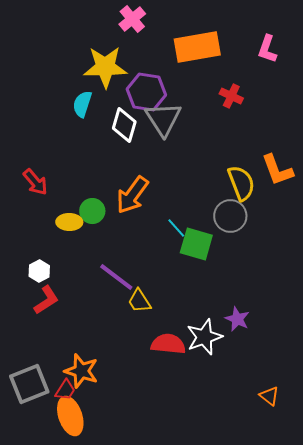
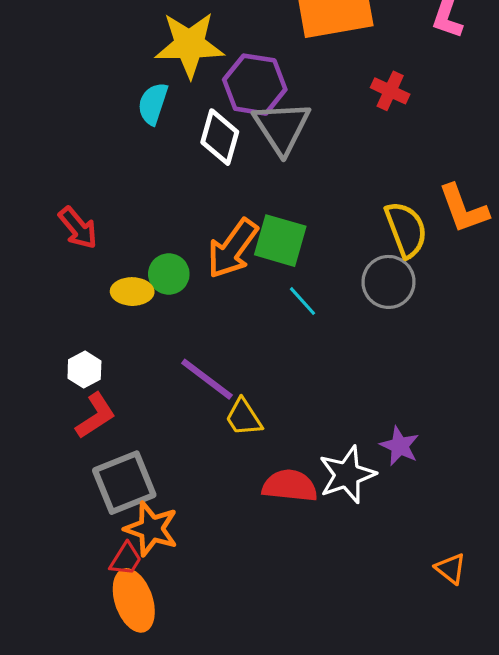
green square: (196, 244) -> (280, 241), moved
gray square: (29, 384) -> (124, 483), moved

